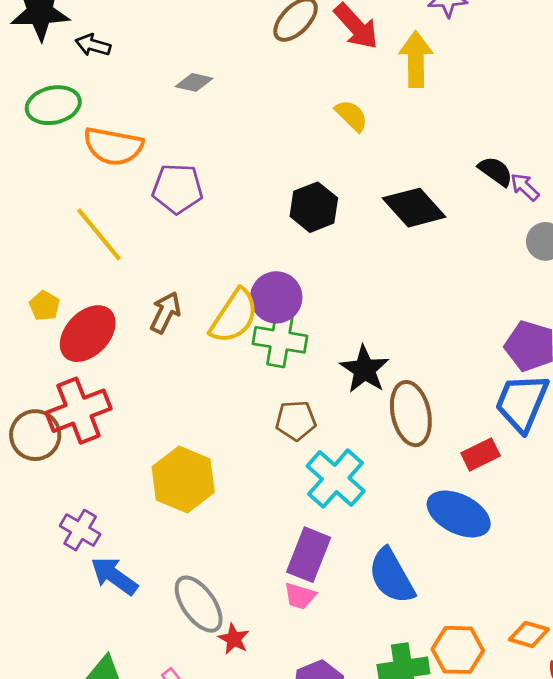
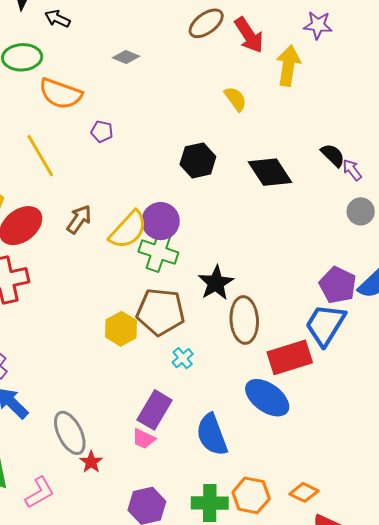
purple pentagon: (177, 189) -> (102, 132), size x0.6
brown pentagon: (296, 420) -> (161, 312), size x1.6
red rectangle: (481, 454) -> (290, 357), size x1.6
cyan cross: (336, 479) -> (183, 358), size x0.5
yellow hexagon: (183, 480) -> (121, 329), moved, size x0.7

